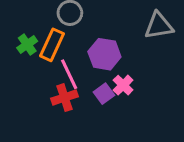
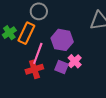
pink line: (69, 74) -> (38, 53), turned 45
purple square: (104, 94) -> (61, 67), turned -32

